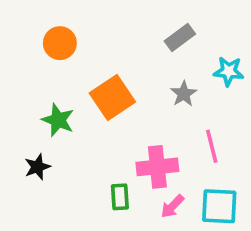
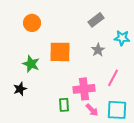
orange square: (112, 98) -> (60, 52), turned 35
pink line: (212, 146) -> (113, 78), turned 42
pink arrow: (172, 206) -> (92, 110), turned -88

